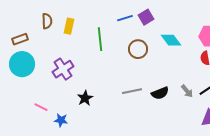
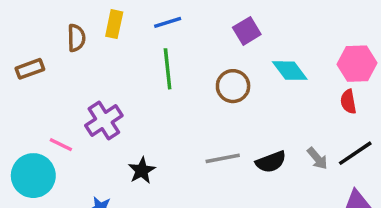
blue line: (125, 18) -> (168, 22), moved
yellow rectangle: (69, 26) -> (114, 24), moved
cyan circle: (22, 64) -> (33, 176), moved
pink line: (41, 107) -> (61, 145), moved

